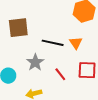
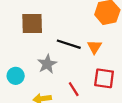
red line: (60, 74) -> (74, 89), moved

